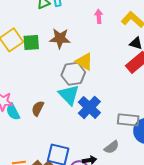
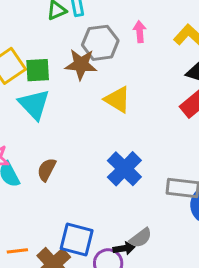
gray hexagon: (73, 74) -> (100, 43), moved
cyan triangle: (69, 95) -> (34, 104), moved
gray semicircle: (112, 147) -> (141, 238), moved

